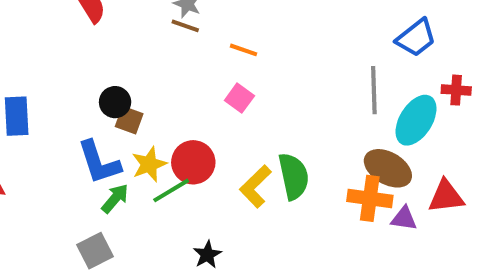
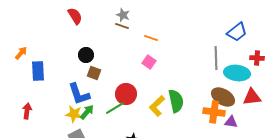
black circle: (115, 102) -> (86, 55), moved
cyan ellipse: (416, 120) -> (237, 73), turned 65
yellow star: (149, 164) -> (74, 114), moved, turned 30
red triangle: (446, 196) -> (252, 97), moved

